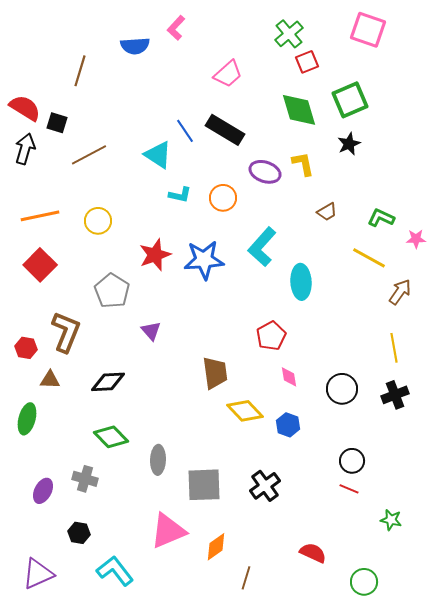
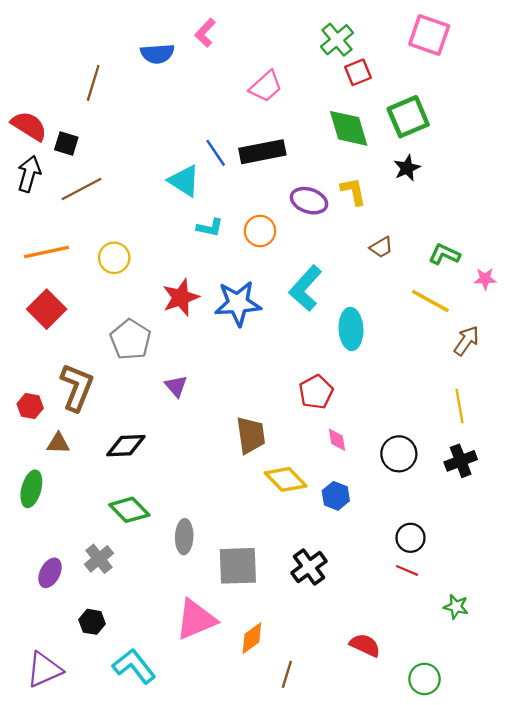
black rectangle: (225, 130) -> (262, 152), turned -42
brown line: (89, 155) -> (82, 189), moved
gray cross: (85, 479) -> (99, 559), turned 35

